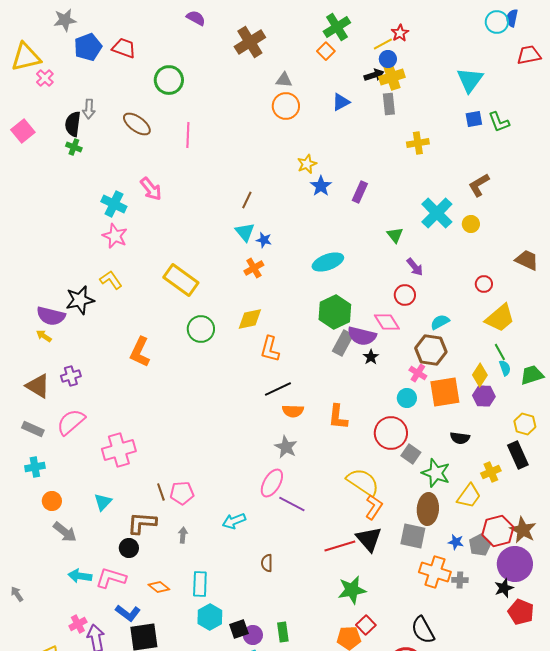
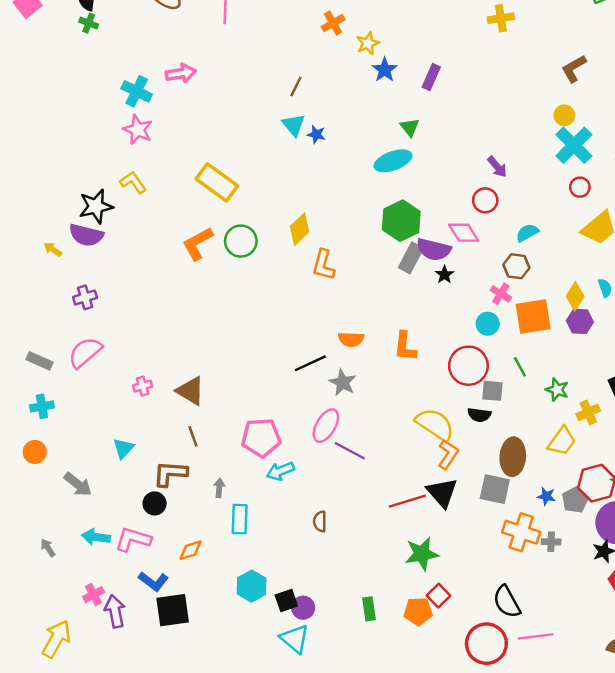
pink arrow: (151, 189) -> (181, 73), turned -60
cyan cross: (437, 213) -> (574, 145), moved
green triangle: (395, 235) -> (410, 127), moved
orange cross: (254, 268) -> (333, 23), moved
purple semicircle: (51, 316) -> (86, 235), moved
yellow diamond: (250, 319) -> (300, 229), turned -32
brown hexagon: (431, 350) -> (516, 266), size x0.7
orange L-shape: (140, 352) -> (198, 243), moved, turned 36
green line: (500, 352) -> (520, 367), moved
brown triangle: (38, 386) -> (190, 391), moved
black line: (278, 389) -> (310, 363), moved
black semicircle: (460, 438) -> (479, 415), moved
pink cross: (119, 450) -> (143, 386), size x0.5
gray square: (411, 454) -> (492, 391), turned -30
green star: (436, 473) -> (557, 390), moved, size x0.7
pink pentagon: (182, 493) -> (261, 438), moved, size x1.4
orange circle: (52, 501) -> (35, 452), moved
cyan rectangle: (200, 584) -> (240, 519), moved
orange diamond: (159, 587) -> (190, 550), turned -55
gray arrow: (17, 594) -> (48, 548), moved
green rectangle: (283, 632) -> (369, 609), moved

